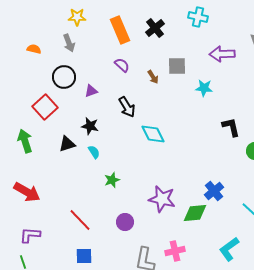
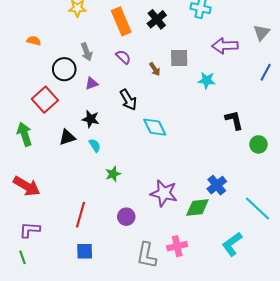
gray arrow: (69, 43) -> (87, 52), moved
red line: (80, 220) -> (80, 215), turned 60

